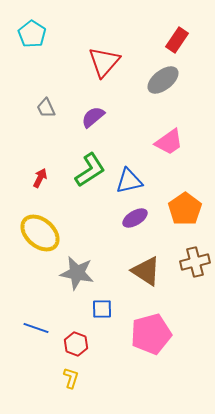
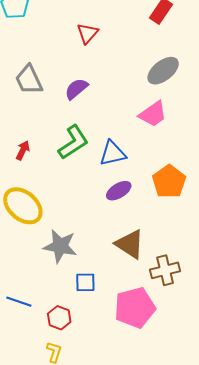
red triangle: (104, 62) -> (87, 33), size x0.7
gray ellipse: (163, 80) -> (163, 71), moved
gray trapezoid: (46, 108) -> (29, 80), size x1.5
brown cross: (195, 262) -> (165, 270), moved

